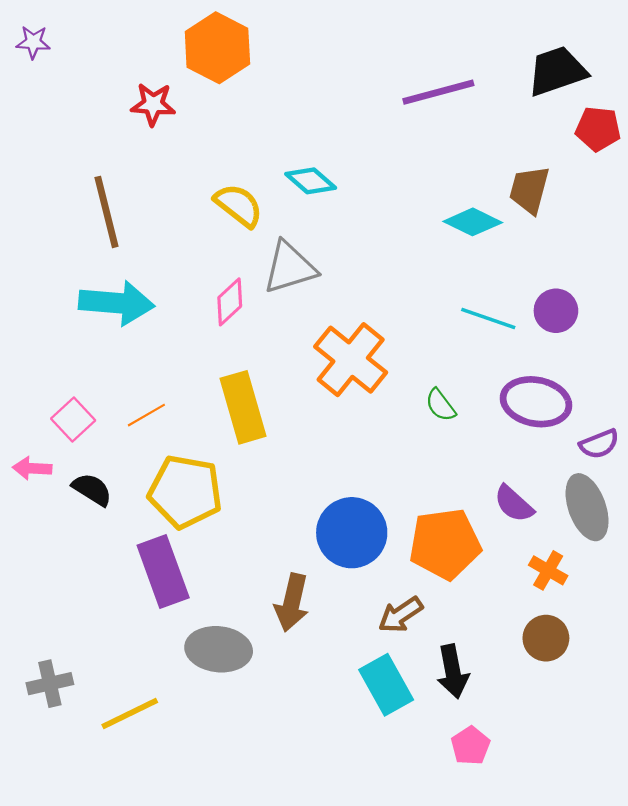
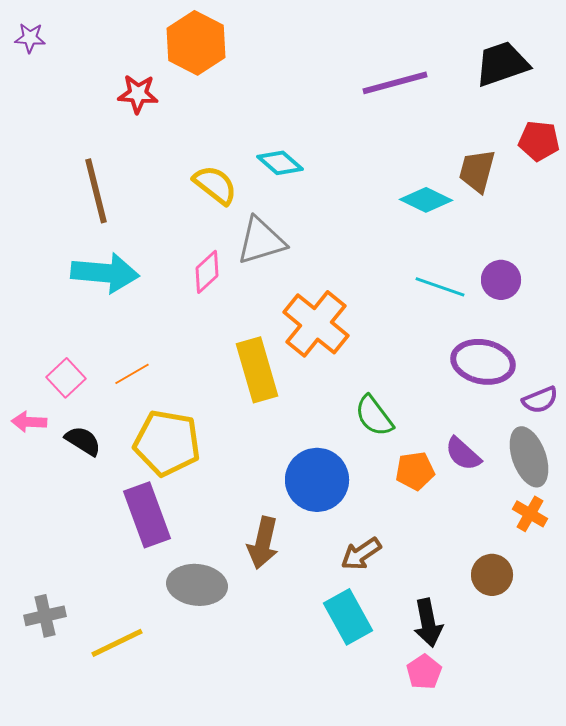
red pentagon: (598, 129) -> (539, 141), moved
green semicircle: (441, 405) -> (374, 416), moved, size x1.4
yellow rectangle: (243, 407) -> (257, 370), moved
orange pentagon: (445, 544) -> (415, 471), moved, size x0.6
orange cross: (548, 570) -> (530, 514), moved
black arrow: (453, 671) -> (428, 623), moved

